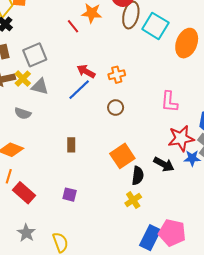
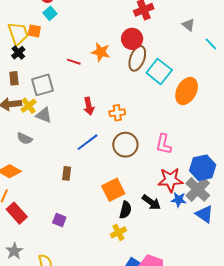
red line: (73, 26) -> (74, 62), moved, turned -40
red arrow: (86, 71) -> (89, 106), turned -138
blue line: (79, 90) -> (87, 142), moved
brown circle: (116, 108) -> (125, 145), moved, size x1.6

